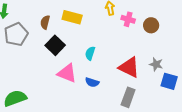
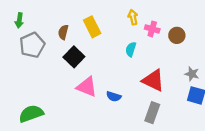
yellow rectangle: (72, 17) -> (92, 27), turned 48
cyan semicircle: (90, 53) -> (131, 49), moved
gray star: (156, 64) -> (192, 74), moved

